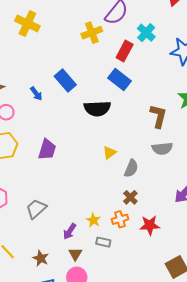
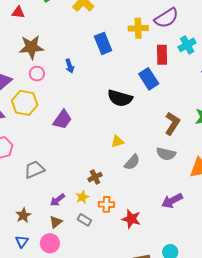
red rectangle: (125, 51) -> (162, 55), turned -48
blue rectangle: (65, 81) -> (103, 43), moved
brown cross: (130, 197) -> (95, 177), moved

